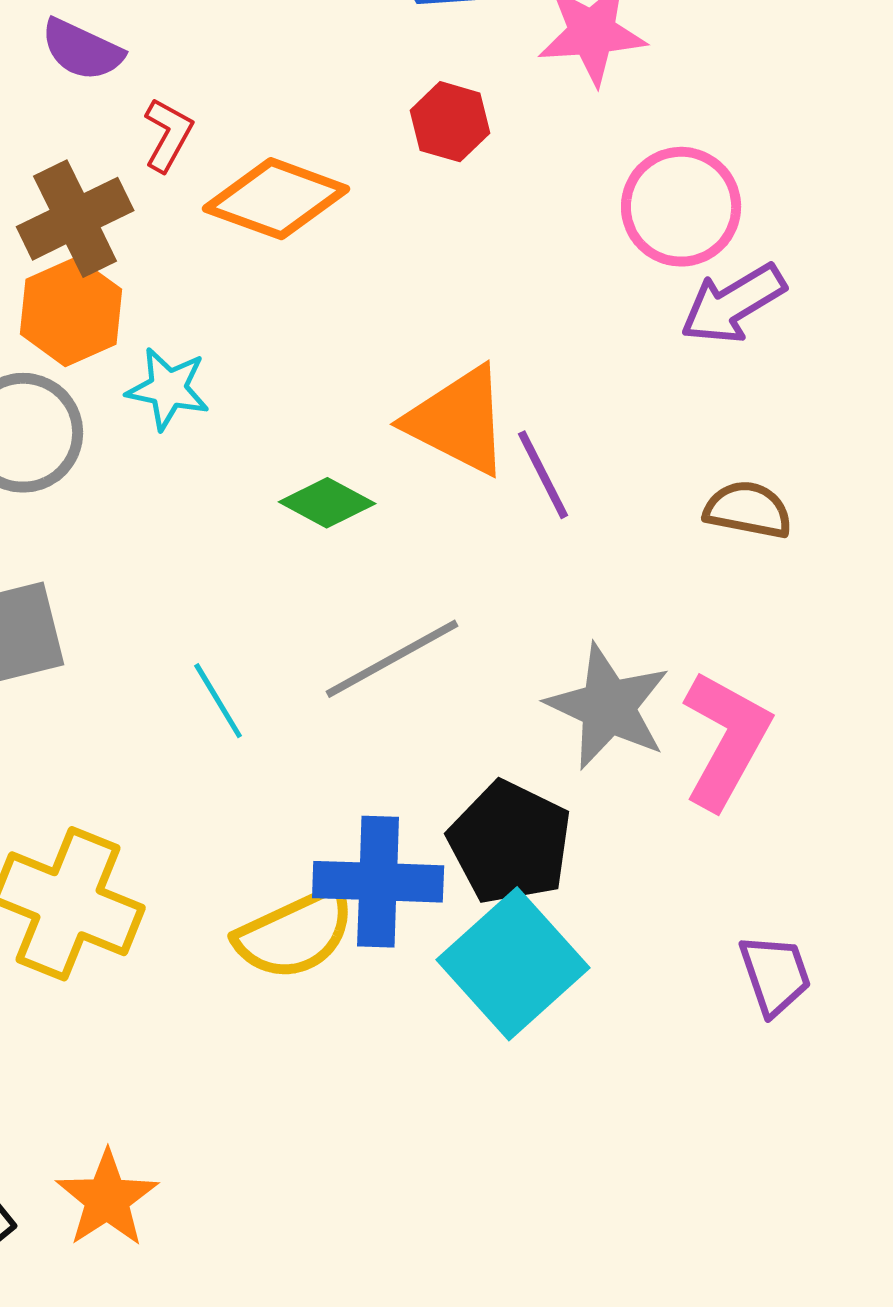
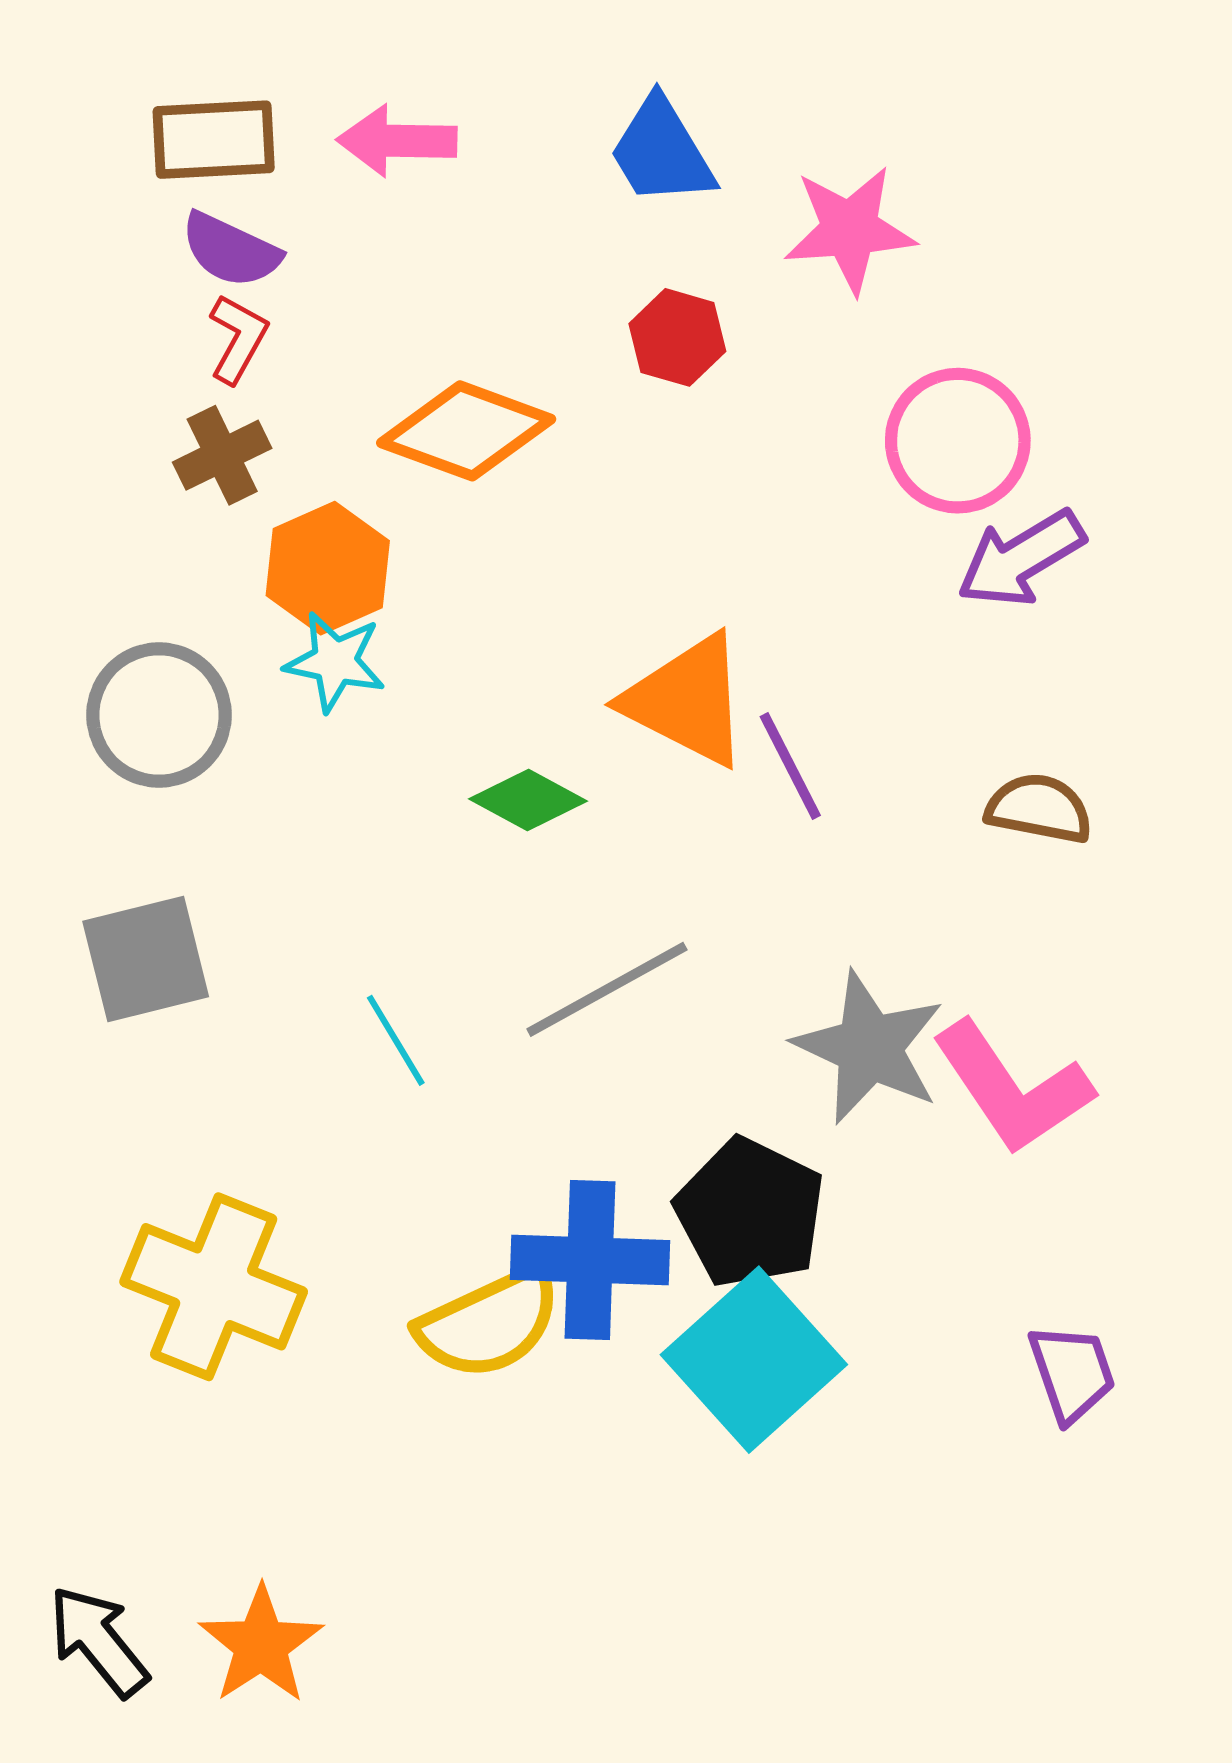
red L-shape: (168, 135) -> (238, 339), moved
brown cross: (75, 219) -> (222, 455), size x0.7
orange hexagon: (71, 312) -> (328, 568), moved
pink L-shape: (726, 740) -> (1012, 1088), turned 117

